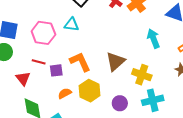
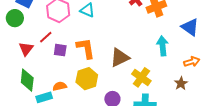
red line: (39, 62) -> (46, 37), turned -72
orange semicircle: (65, 93) -> (60, 86), moved

